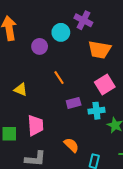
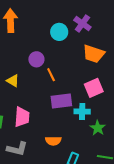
purple circle: (40, 46) -> (36, 59), moved
purple rectangle: (74, 103) -> (61, 101), size x1.5
orange semicircle: (71, 145) -> (53, 141), turned 126

